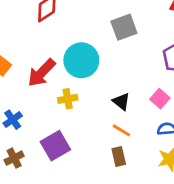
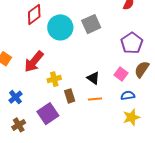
cyan circle: (81, 60) -> (60, 27), moved
orange line: (121, 130) -> (95, 99), turned -32
brown rectangle: (119, 157) -> (70, 96), moved

